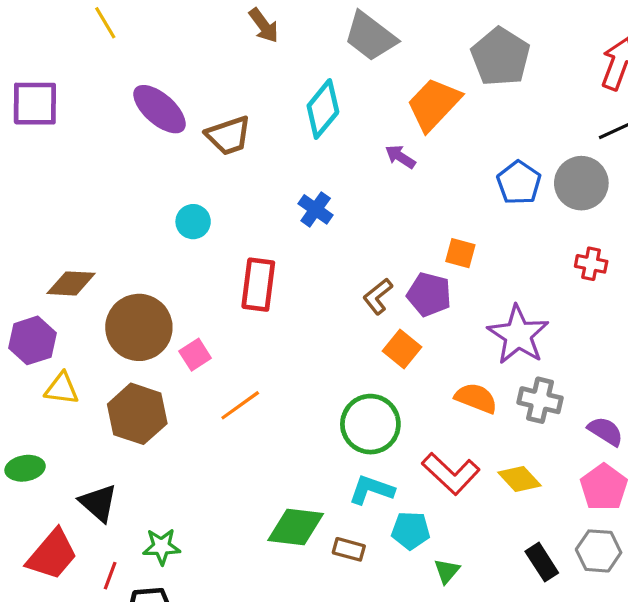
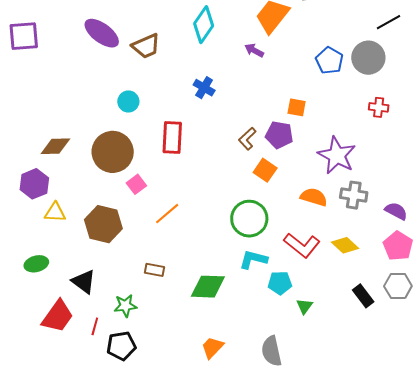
brown circle: (139, 327) -> (113, 152), moved
brown rectangle: (349, 549) -> (154, 270), moved

